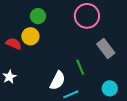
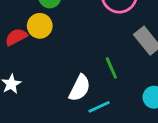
red semicircle: (14, 44) -> (16, 37), turned -49

